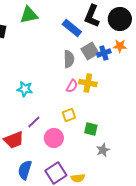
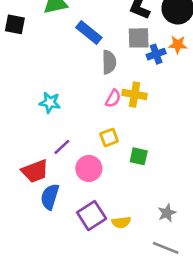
blue rectangle: (72, 28) -> (89, 33), moved
gray square: (90, 51) -> (139, 38), moved, turned 30
gray star: (103, 150) -> (167, 213), moved
blue semicircle: (25, 170) -> (50, 197), moved

